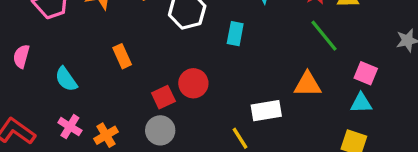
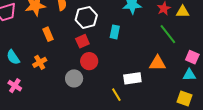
orange rectangle: (122, 56) -> (48, 34), moved
red square: (163, 97) -> (82, 41), moved
gray circle: (160, 130) -> (74, 78), moved
orange cross: (106, 135) -> (40, 62), moved

